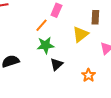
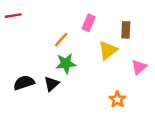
pink rectangle: (56, 10) -> (89, 23), moved
black triangle: (56, 64) -> (52, 84), moved

